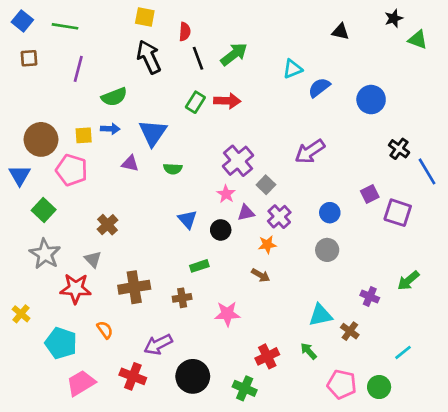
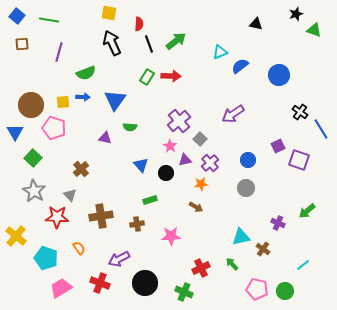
purple triangle: (130, 163) -> (105, 138), moved
yellow cross: (21, 314) -> (16, 236), size x1.5

